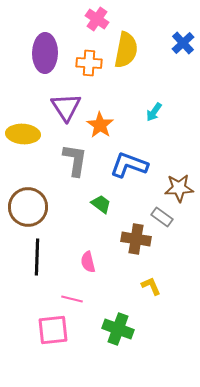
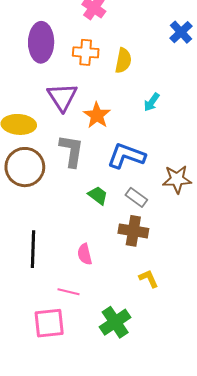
yellow semicircle: (126, 50) -> (123, 61), moved, size x0.7
brown circle: (28, 207) -> (25, 167), moved
gray rectangle: (162, 217) -> (136, 197), moved
green cross: (118, 329) -> (115, 322), turned 36

